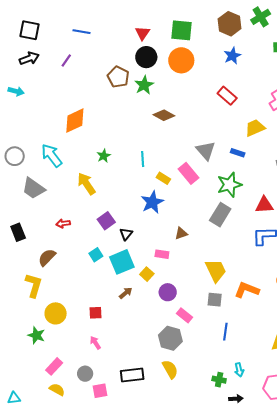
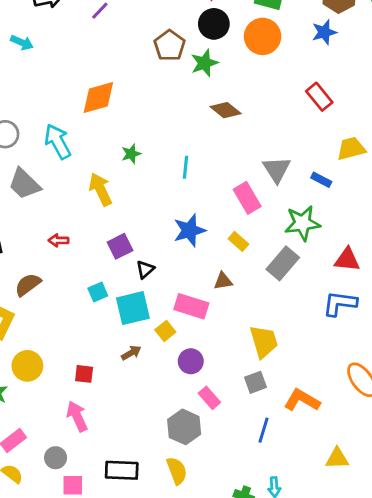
blue star: (232, 56) -> (324, 32), moved
yellow rectangle: (163, 178) -> (238, 241), moved
pink rectangle: (162, 254) -> (191, 306), size x1.6
orange L-shape: (247, 290) -> (302, 400), moved
gray square: (215, 300) -> (256, 382), turned -35
pink arrow: (95, 343) -> (77, 416), size x1.5

